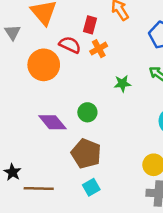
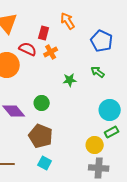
cyan square: (91, 187) -> (45, 163), turned -32

